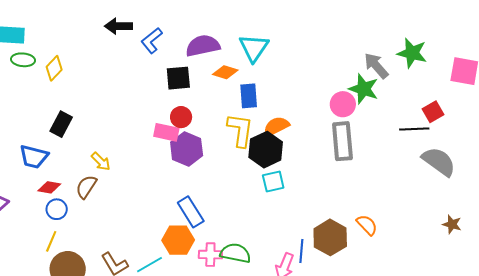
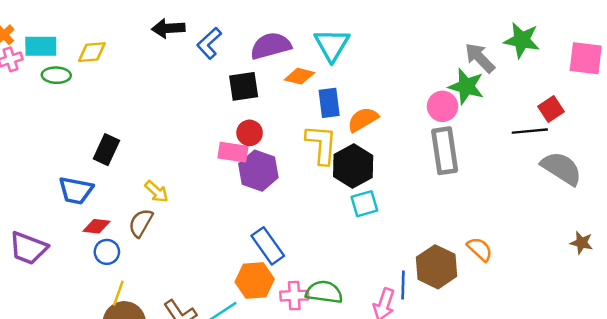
yellow diamond: (54, 68) -> (92, 52), moved, turned 45
orange semicircle: (276, 126) -> (363, 120), moved
yellow line: (51, 241) -> (118, 293), moved

